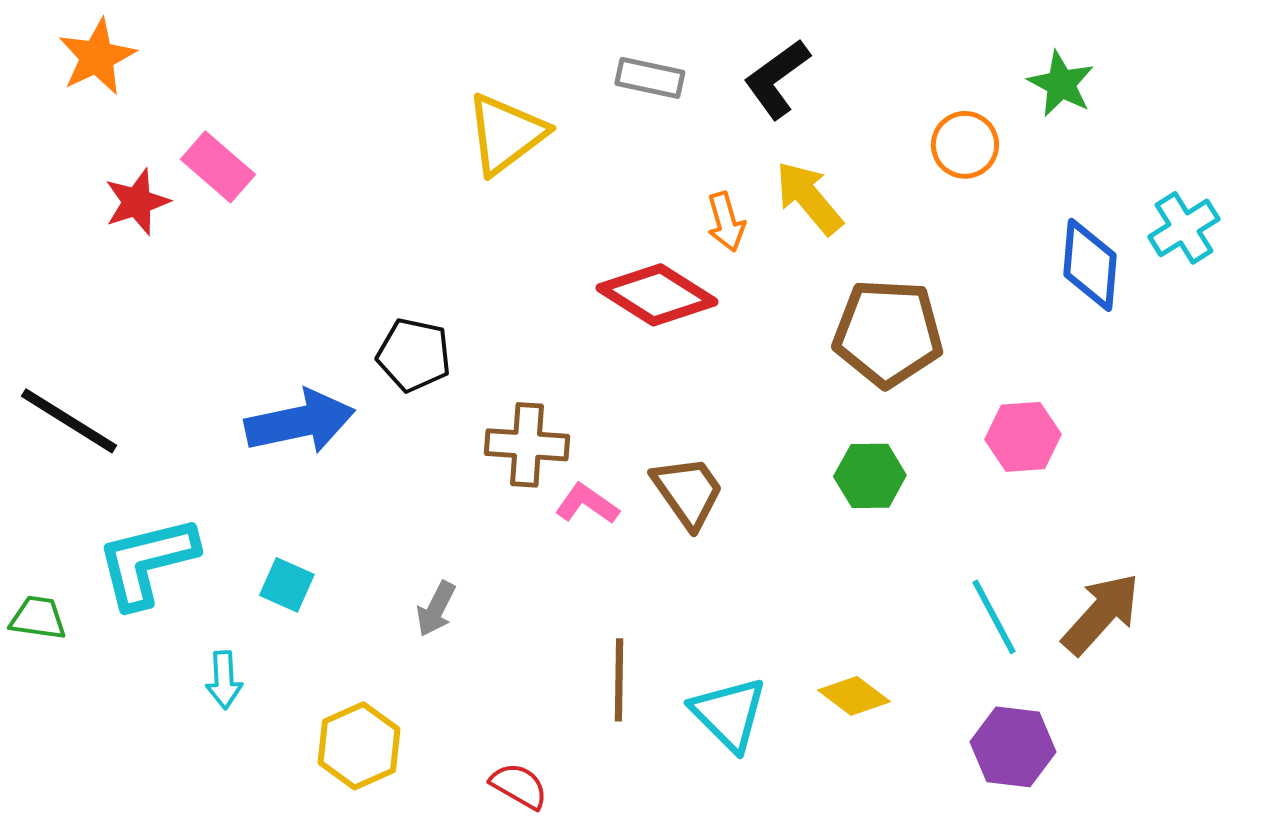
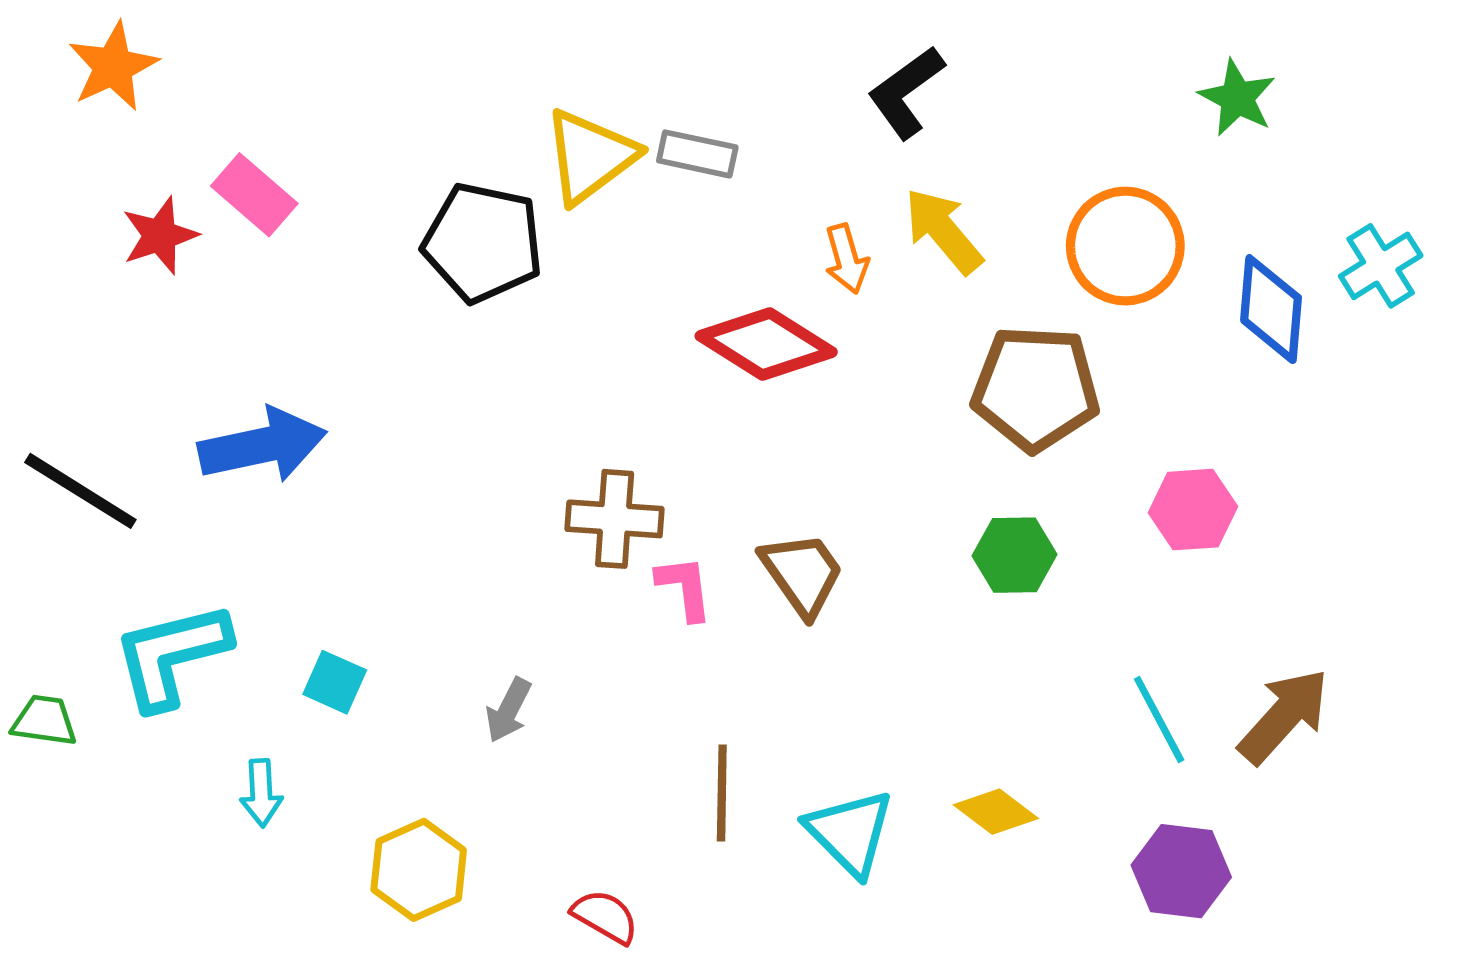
gray rectangle: (650, 78) -> (697, 154), moved
orange circle: (965, 145) -> (1125, 246), moved, size x1.5
black pentagon: (414, 355) -> (483, 243), moved, size x1.4
blue arrow: (300, 422) -> (262, 445), moved
pink L-shape: (587, 504) -> (685, 588), turned 48

